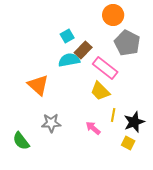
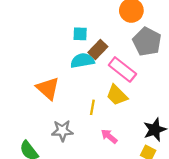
cyan square: (67, 36) -> (80, 34), turned 32
yellow line: (113, 115) -> (92, 107), moved

